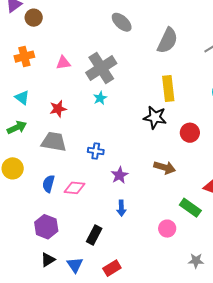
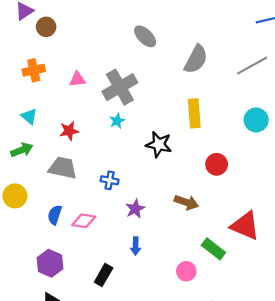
black star: (155, 117) -> (159, 144), moved

